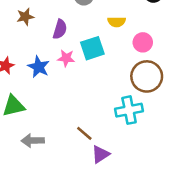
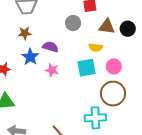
purple semicircle: (60, 29) -> (50, 47), turned -98
cyan square: (92, 48) -> (87, 68), moved
blue star: (39, 67) -> (30, 57), moved

